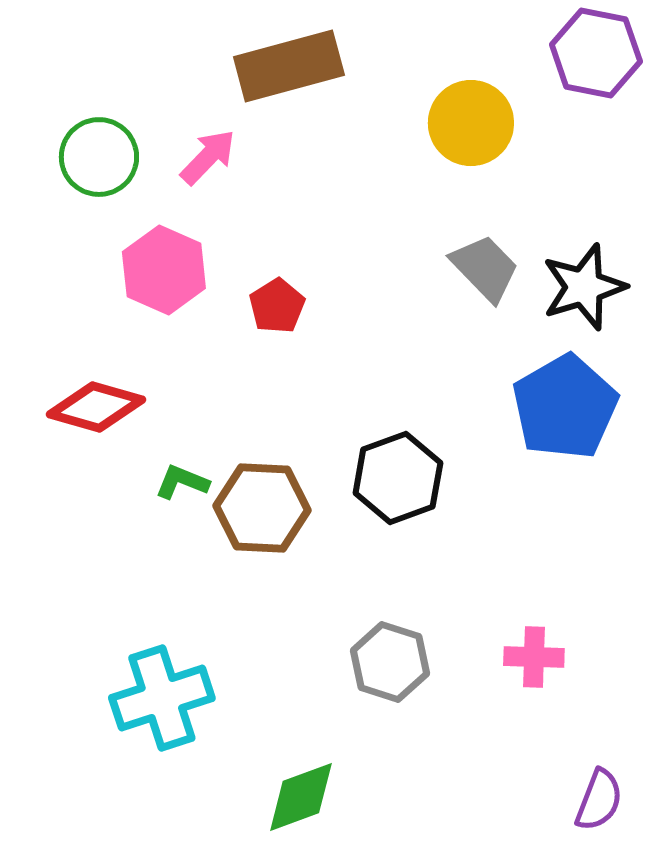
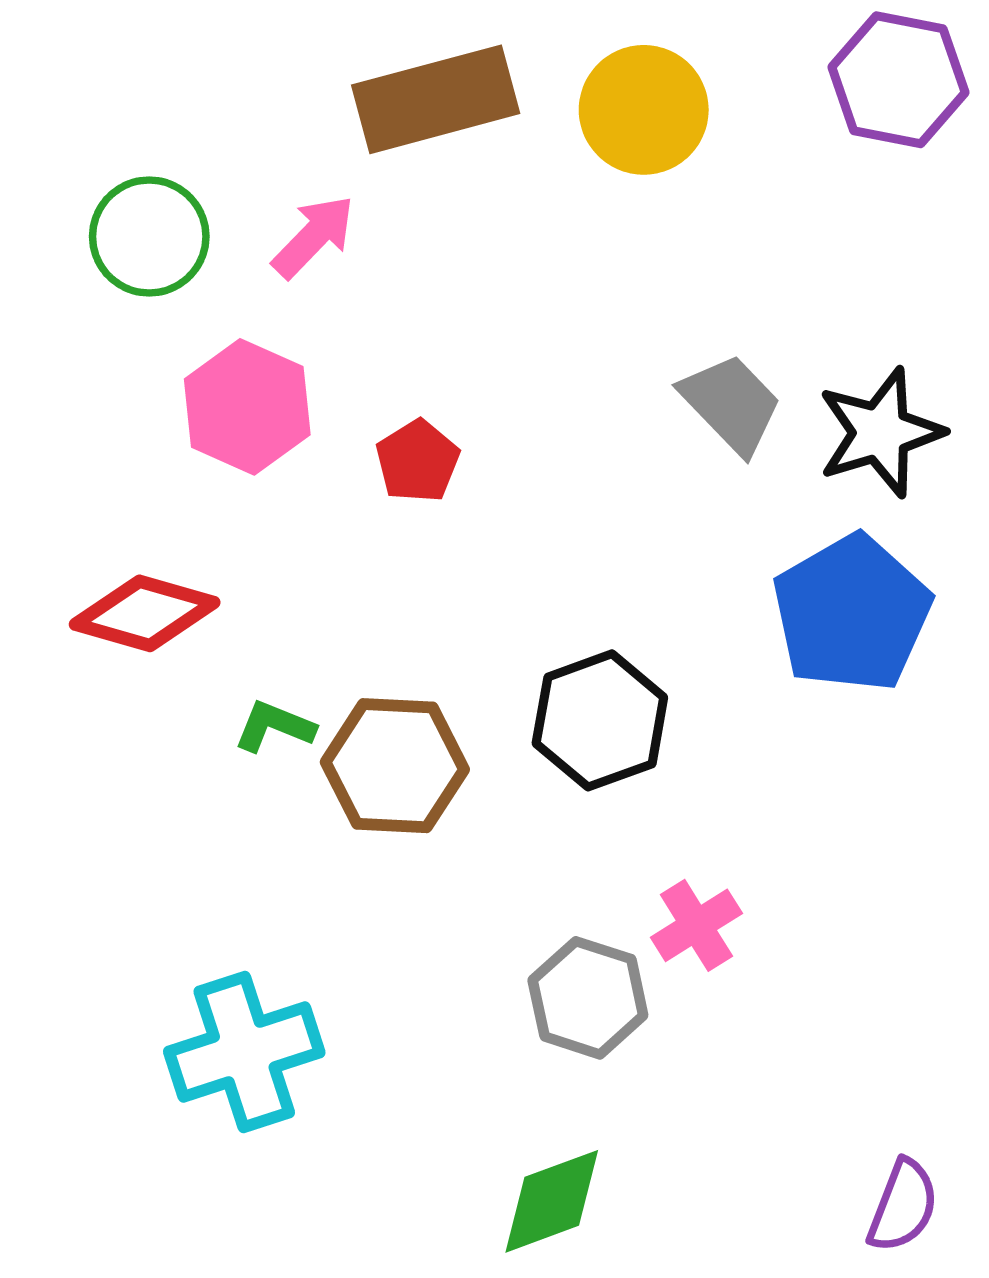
yellow circle: (471, 123) -> (644, 110), moved
pink cross: (534, 657) -> (696, 925), moved, turned -34
green diamond: (301, 797) -> (552, 1201), moved

